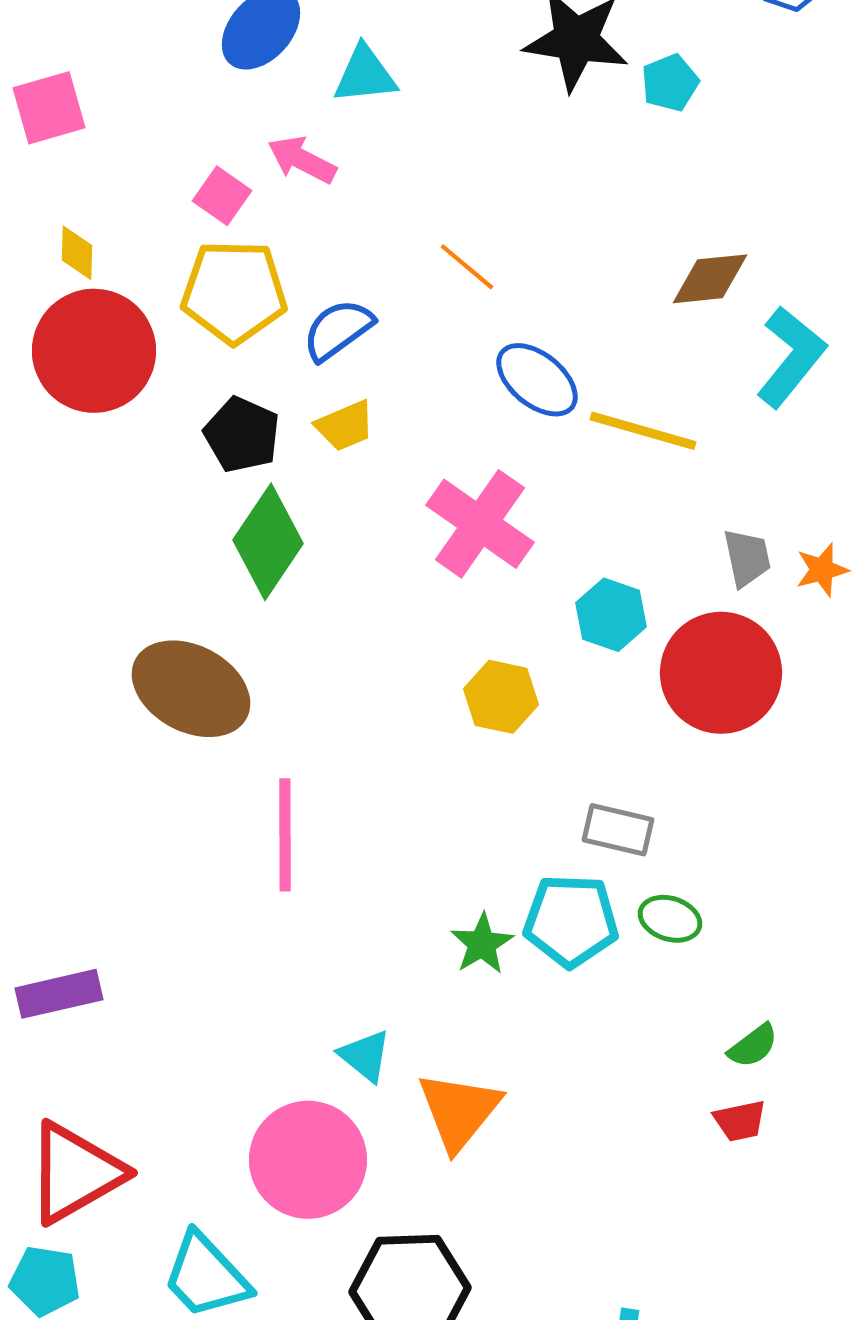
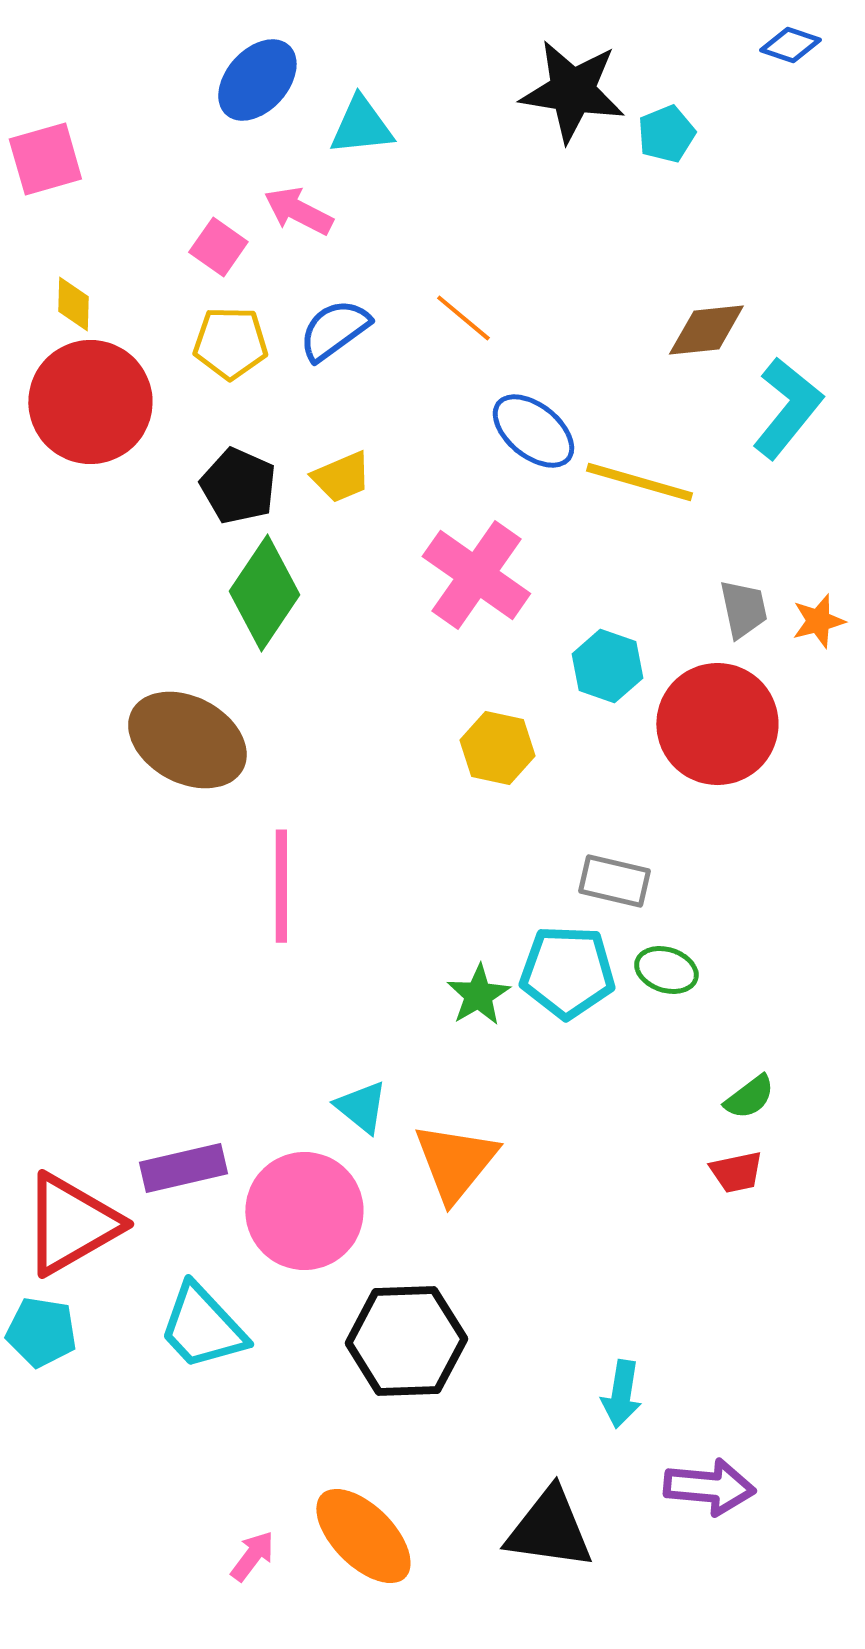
yellow pentagon: (234, 292) -> (230, 343), size x0.7
blue semicircle: (338, 330) -> (334, 330), moved
purple rectangle: (59, 994) -> (183, 1168), moved

